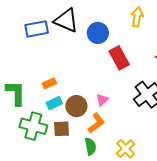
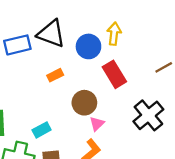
yellow arrow: (137, 17) -> (114, 34), moved
orange rectangle: (49, 83) -> (55, 75), moved
brown circle: (76, 106) -> (84, 103), moved

